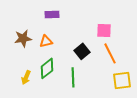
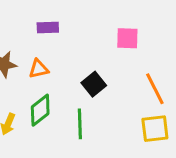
pink square: (104, 30) -> (127, 38), moved
orange line: (110, 53) -> (155, 89), moved

